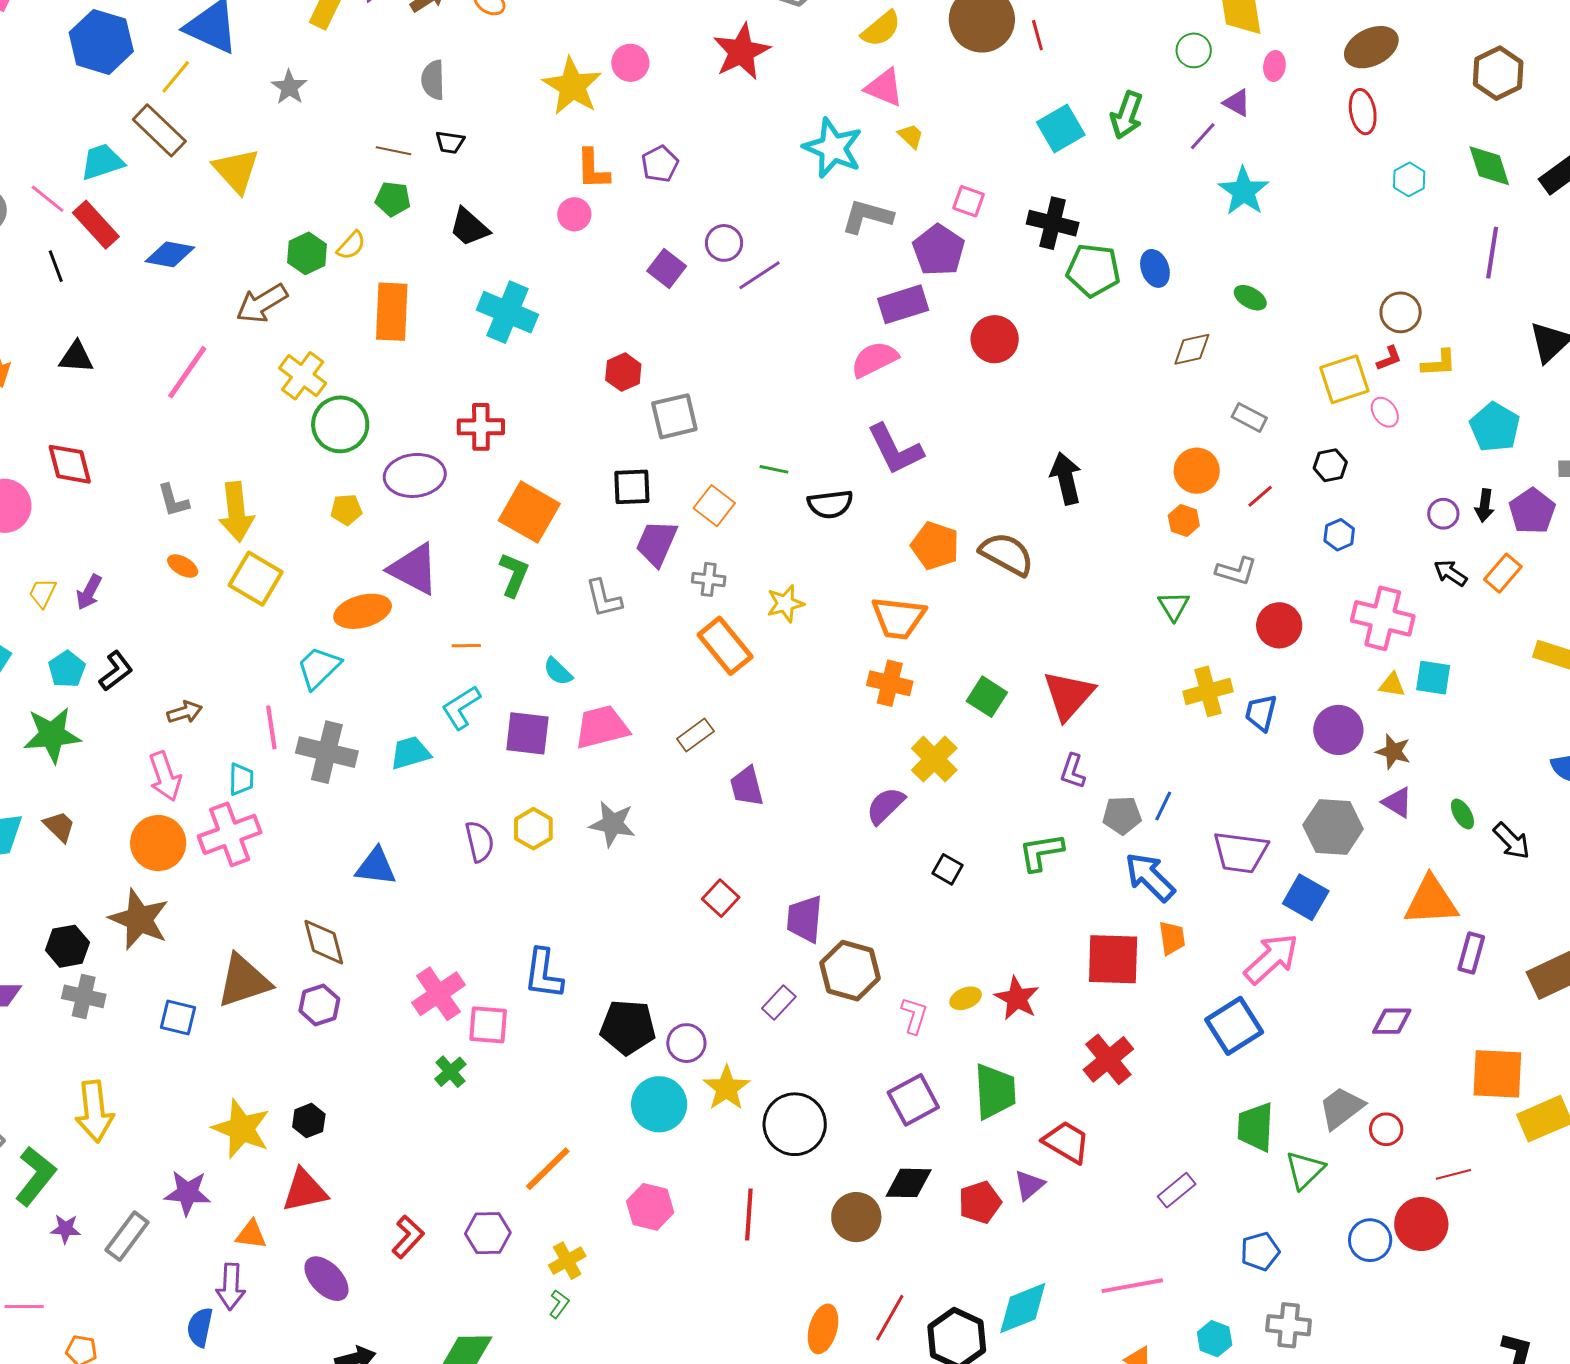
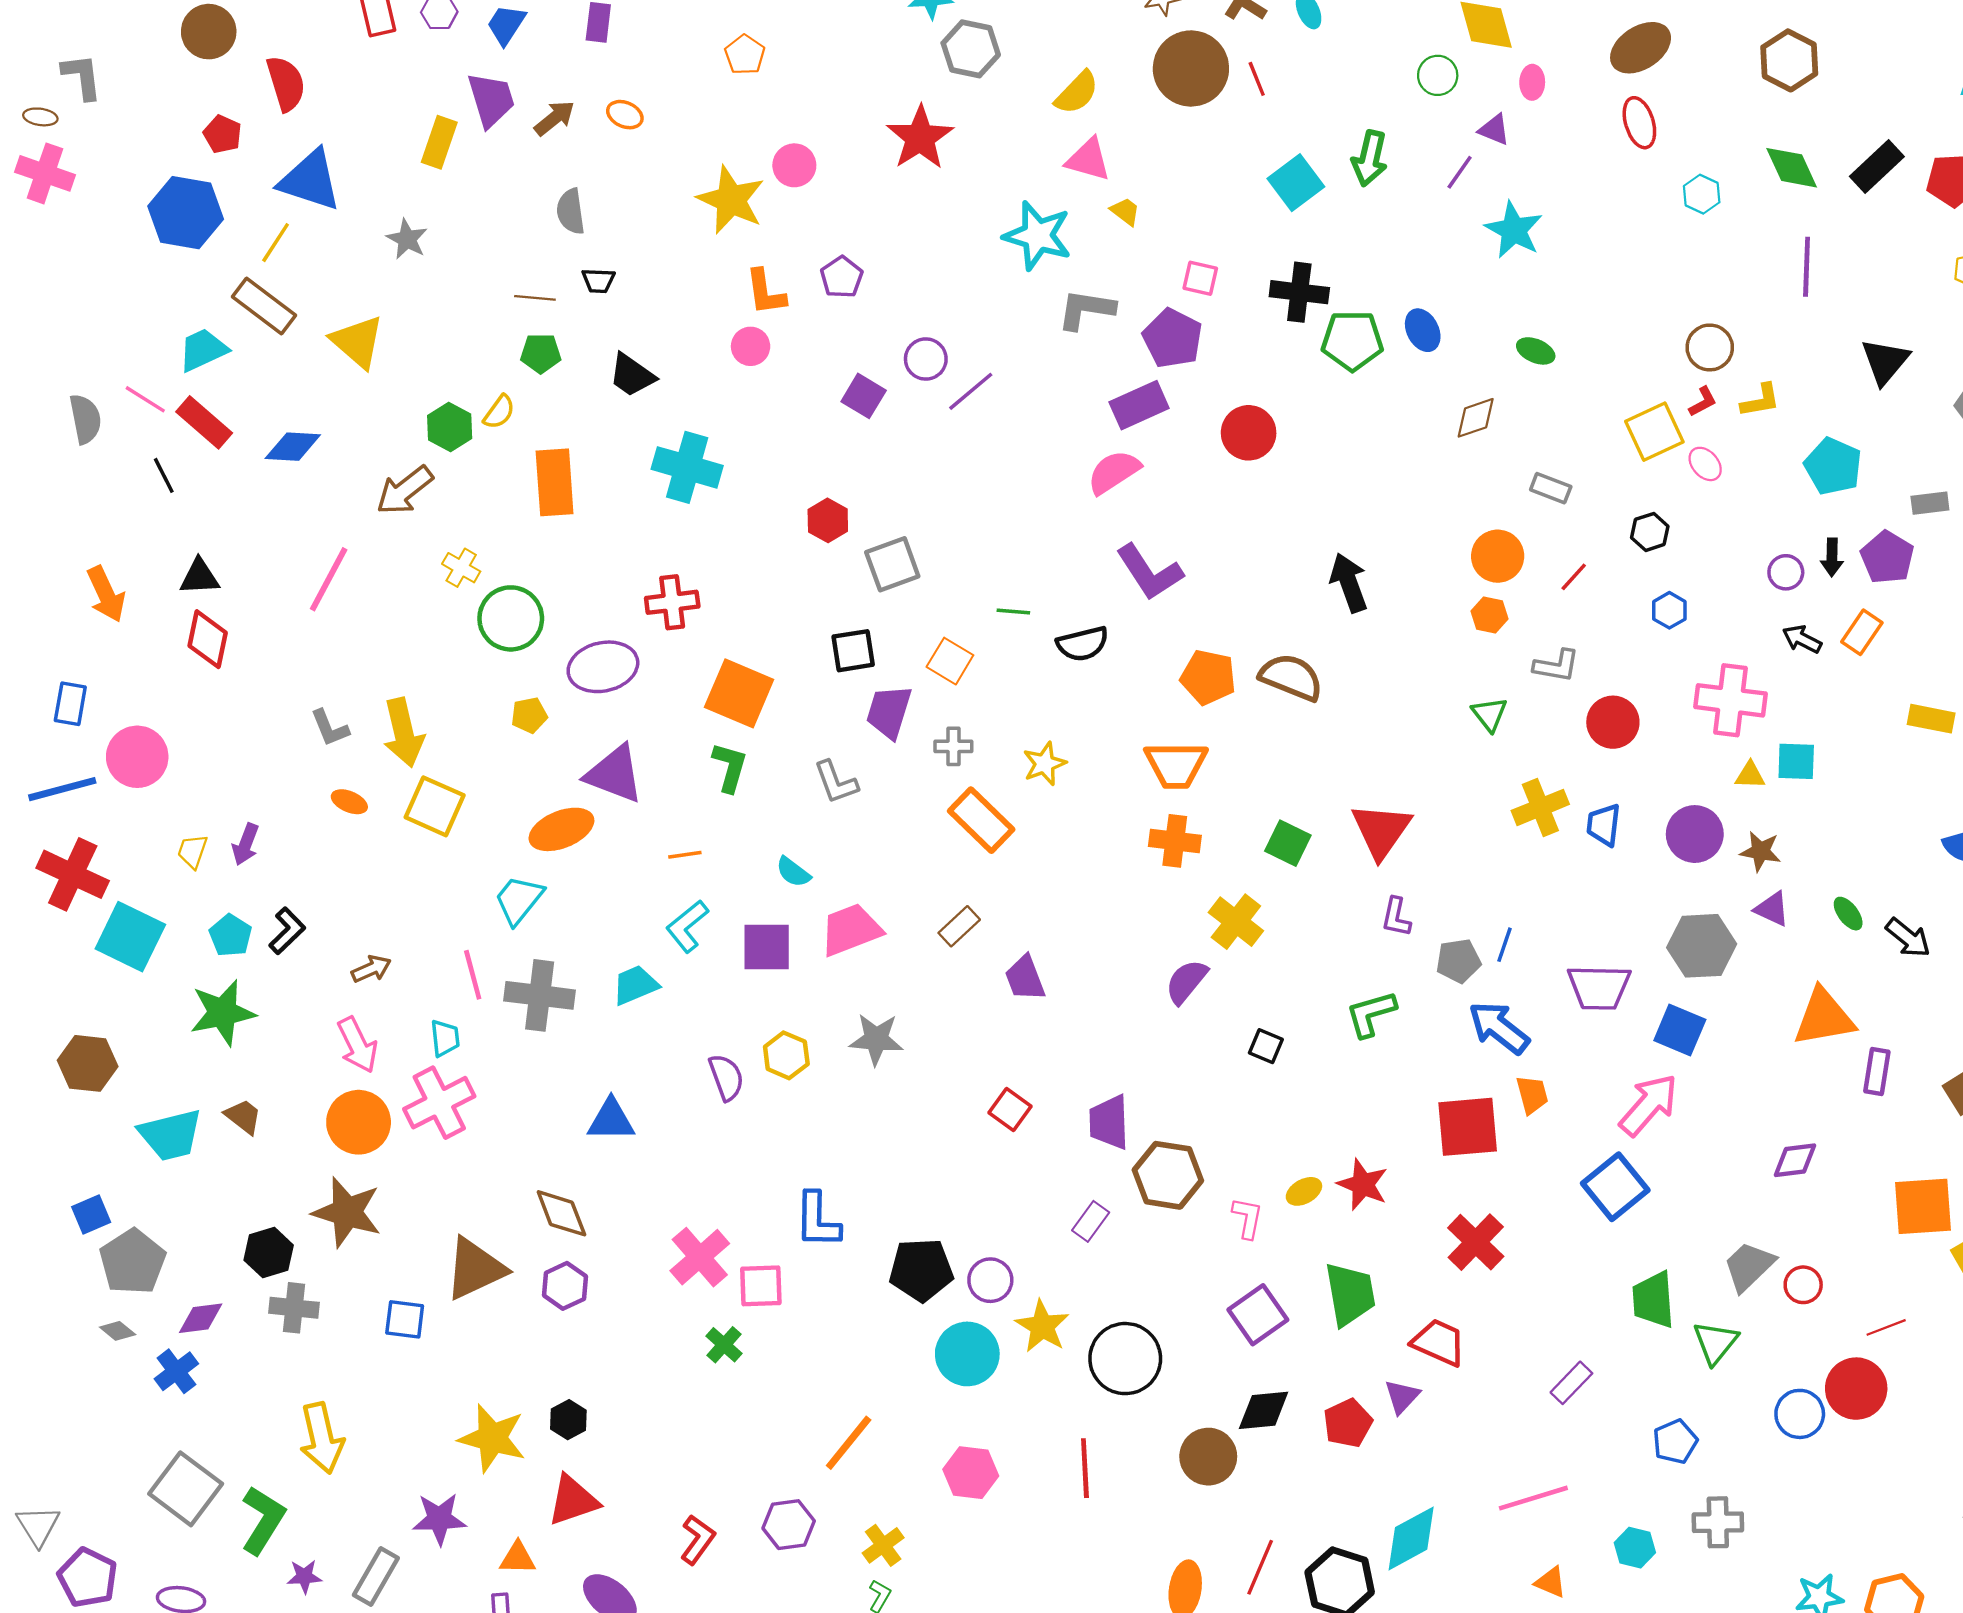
yellow cross: (303, 376) -> (461, 568), size x0.7
red diamond: (70, 464) -> (208, 639), moved, turned 33

